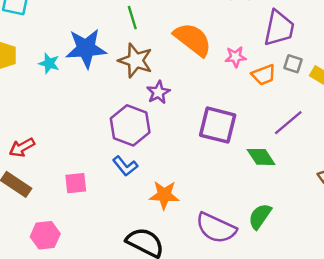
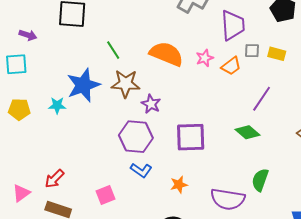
purple square: (218, 125) -> (191, 137), moved
orange star: (164, 195) -> (179, 185), size x0.7

